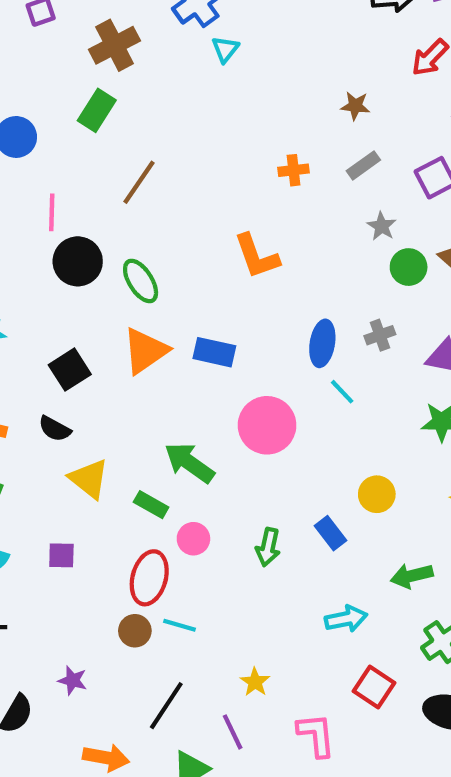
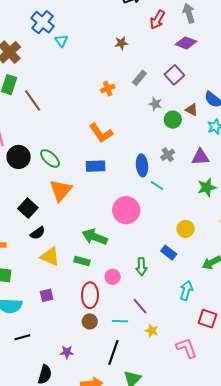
brown star: (355, 106) -> (121, 43), moved
brown line: (139, 182) -> (33, 100), moved, turned -55
blue rectangle: (214, 352) -> (96, 166), moved
black semicircle: (55, 429) -> (38, 233), moved, turned -49
pink circle: (193, 539) -> (113, 277), moved
cyan arrow: (346, 619) -> (186, 290), turned -48
cyan line: (180, 625) -> (120, 321), moved
purple line: (233, 732) -> (140, 306), moved

